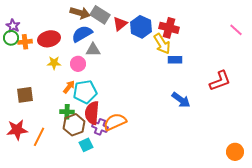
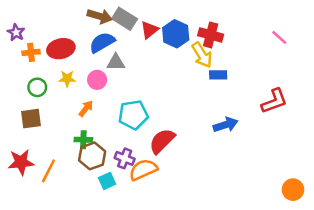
pink line: (236, 30) -> (279, 37), moved
green circle: (11, 38) -> (37, 87), moved
cyan pentagon: (85, 92) -> (133, 115), moved
blue arrow: (181, 100) -> (226, 125), turned -54
red semicircle: (92, 113) -> (162, 141), moved, turned 40
orange semicircle: (115, 122) -> (143, 170), moved

